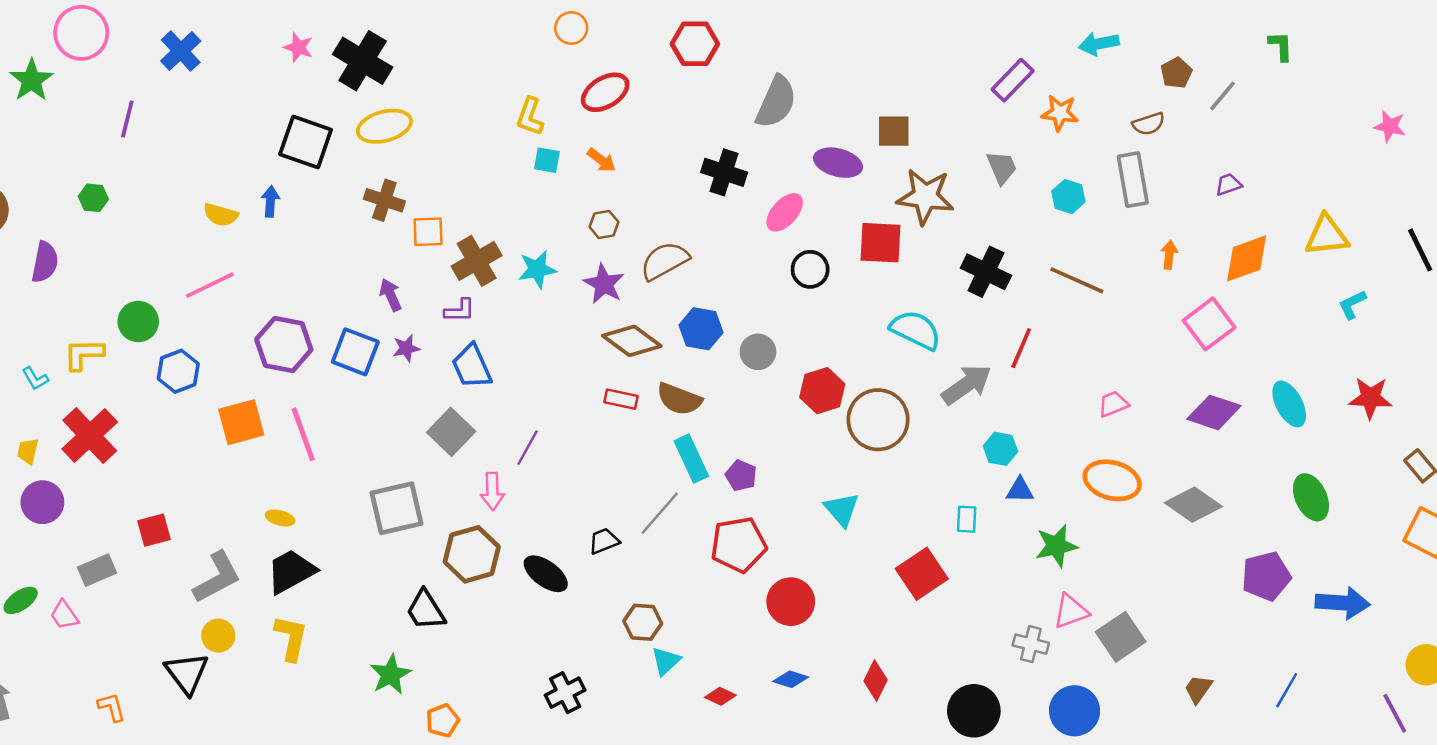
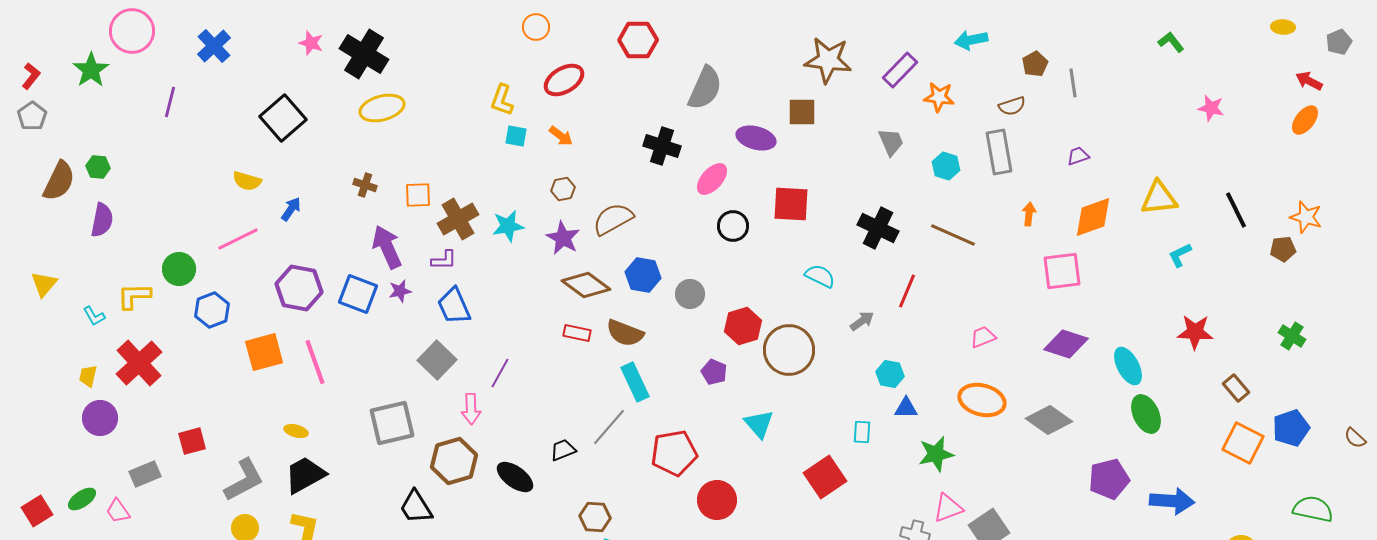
green L-shape: (1281, 46) -> (1171, 42), moved, turned -36
gray line: (1222, 96) -> (1073, 83), turned -48
black square: (306, 142) -> (283, 118), moved, turned 30
brown star: (925, 197) -> (828, 60), moved
green hexagon: (93, 198) -> (98, 167), moved
brown cross: (384, 200) -> (365, 185), moved, size x0.7
blue arrow: (270, 201) -> (291, 209), moved, turned 30
purple arrow: (390, 295) -> (387, 247), size x1.6
pink square: (1209, 324) -> (1062, 271), turned 30
cyan semicircle: (916, 330) -> (820, 276), size x0.7
gray arrow: (967, 385) -> (862, 321), size x0.6
cyan ellipse: (1289, 404) -> (1128, 366), moved
purple pentagon: (741, 476) -> (714, 372), moved

